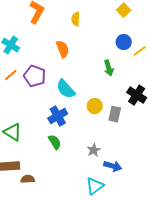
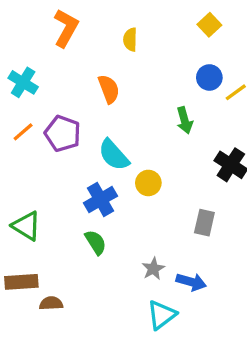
yellow circle: (95, 106) -> (148, 183), moved
gray rectangle: (115, 114) -> (204, 223), moved
gray star: (94, 150) -> (153, 269), moved

